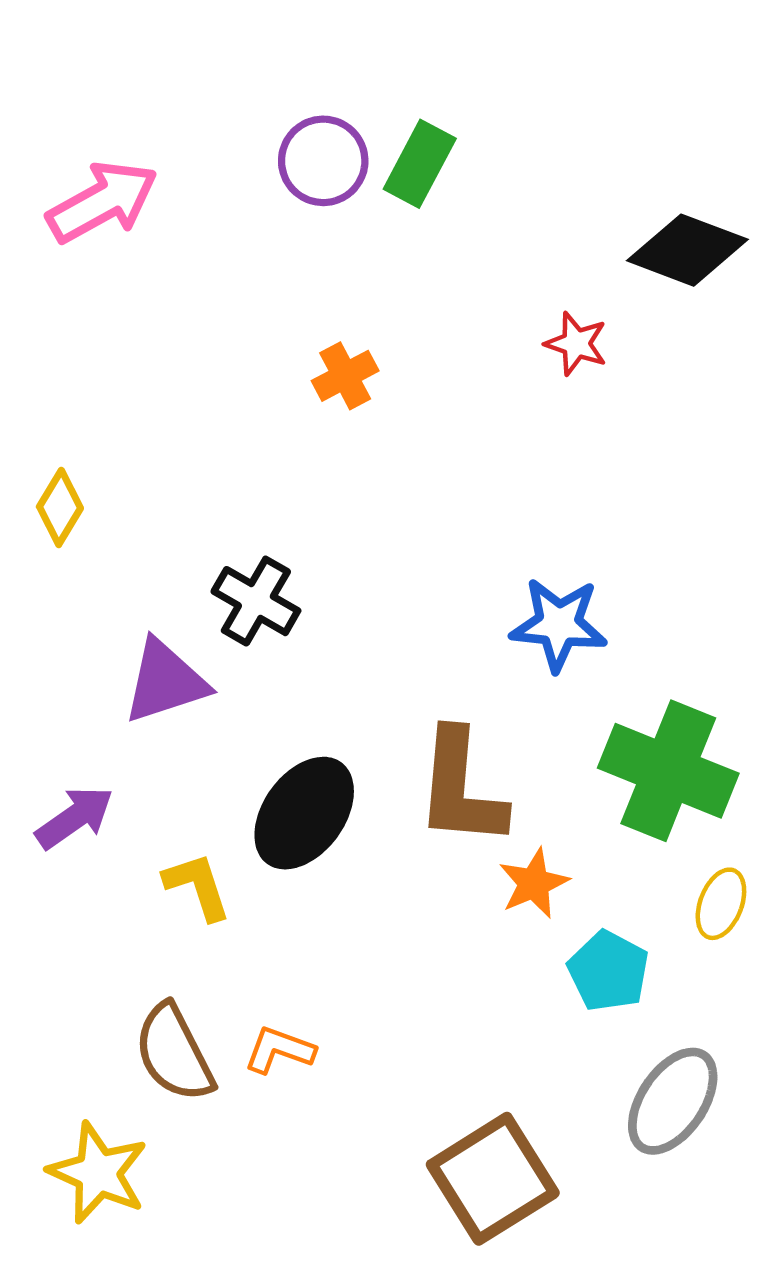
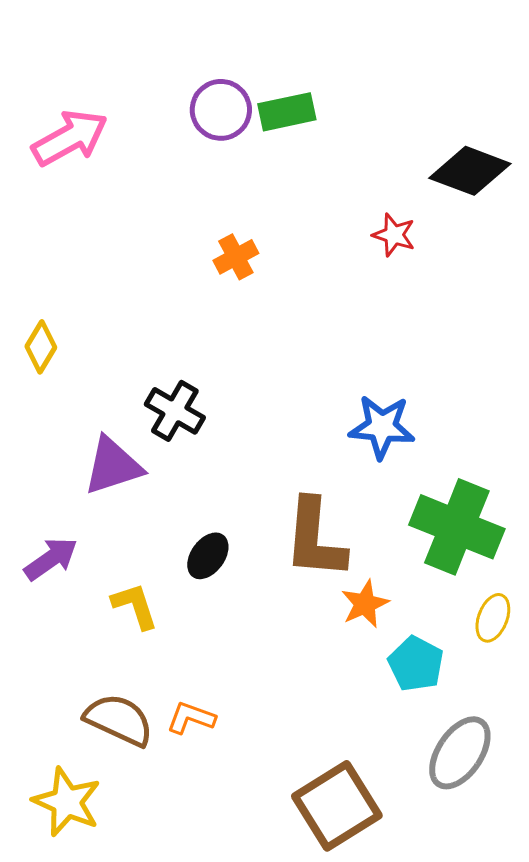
green rectangle: (420, 164) -> (287, 112), turned 50
black ellipse: (304, 813) -> (208, 556), size x0.6
brown semicircle: (174, 1053) -> (119, 720), turned 142

